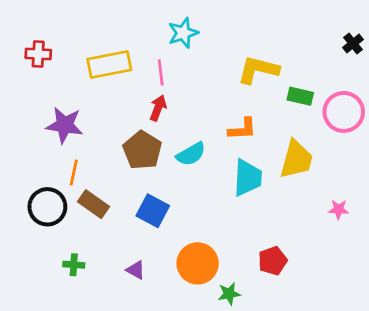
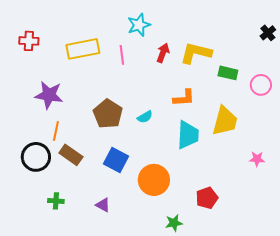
red arrow: (158, 108) -> (163, 53), moved
pink circle: (344, 112) -> (261, 85), size x0.7
cyan semicircle: (191, 154) -> (145, 117), size x0.7
orange circle: (198, 263) -> (154, 180), moved

